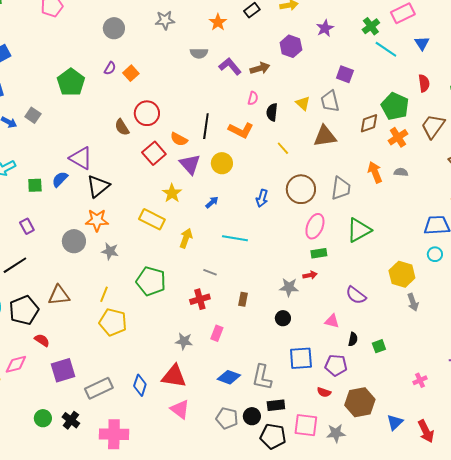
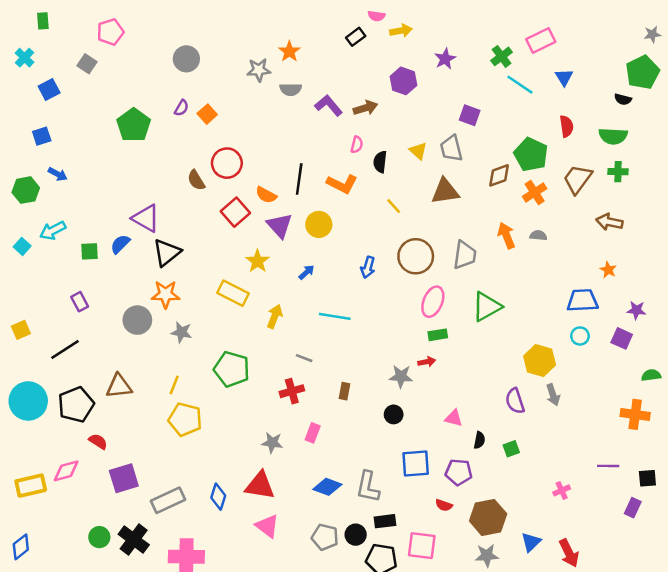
gray star: (165, 20) -> (259, 70), moved
orange star: (218, 22) -> (289, 52), moved
gray square: (33, 115) -> (87, 64), moved
purple semicircle: (356, 295) -> (515, 401), moved, turned 35
black cross: (71, 420) -> (134, 540), size x1.4
gray star: (336, 433) -> (487, 555), moved

